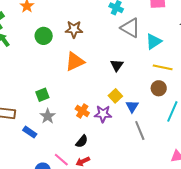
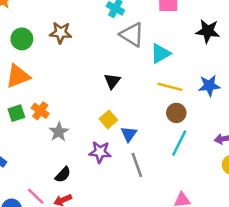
orange triangle: (75, 62) -> (18, 76), moved
brown circle: (159, 88) -> (176, 113), moved
orange cross: (82, 111) -> (40, 111), moved
purple star: (103, 114) -> (100, 152), moved
gray star: (48, 116) -> (59, 132), moved

